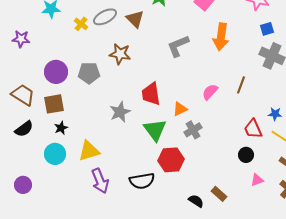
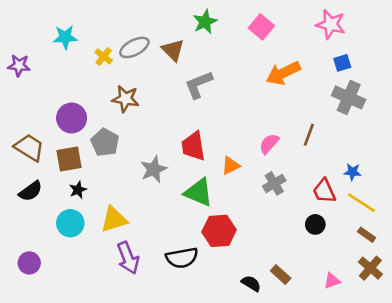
orange arrow: (221, 37) -> (283, 73), turned 56
purple star: (21, 39) -> (19, 65), moved
gray L-shape: (178, 46) -> (199, 85), moved
brown star: (120, 54) -> (125, 99), moved
gray pentagon: (89, 73) -> (105, 142), moved, turned 30
green triangle: (155, 130) -> (199, 192), turned -30
gray cross: (193, 130) -> (274, 183), moved
pink triangle: (257, 180) -> (332, 281), moved

